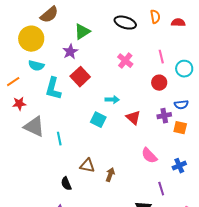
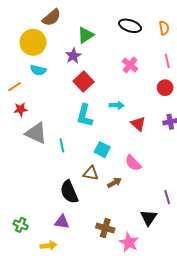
orange semicircle: (155, 17) -> (164, 28), moved
cyan L-shape: (53, 89) -> (85, 116), moved
cyan square: (98, 120) -> (102, 150), moved
pink semicircle: (149, 156) -> (133, 163), moved
brown arrow: (110, 175) -> (115, 183), turned 40
black semicircle: (66, 184) -> (69, 192), size x1.6

